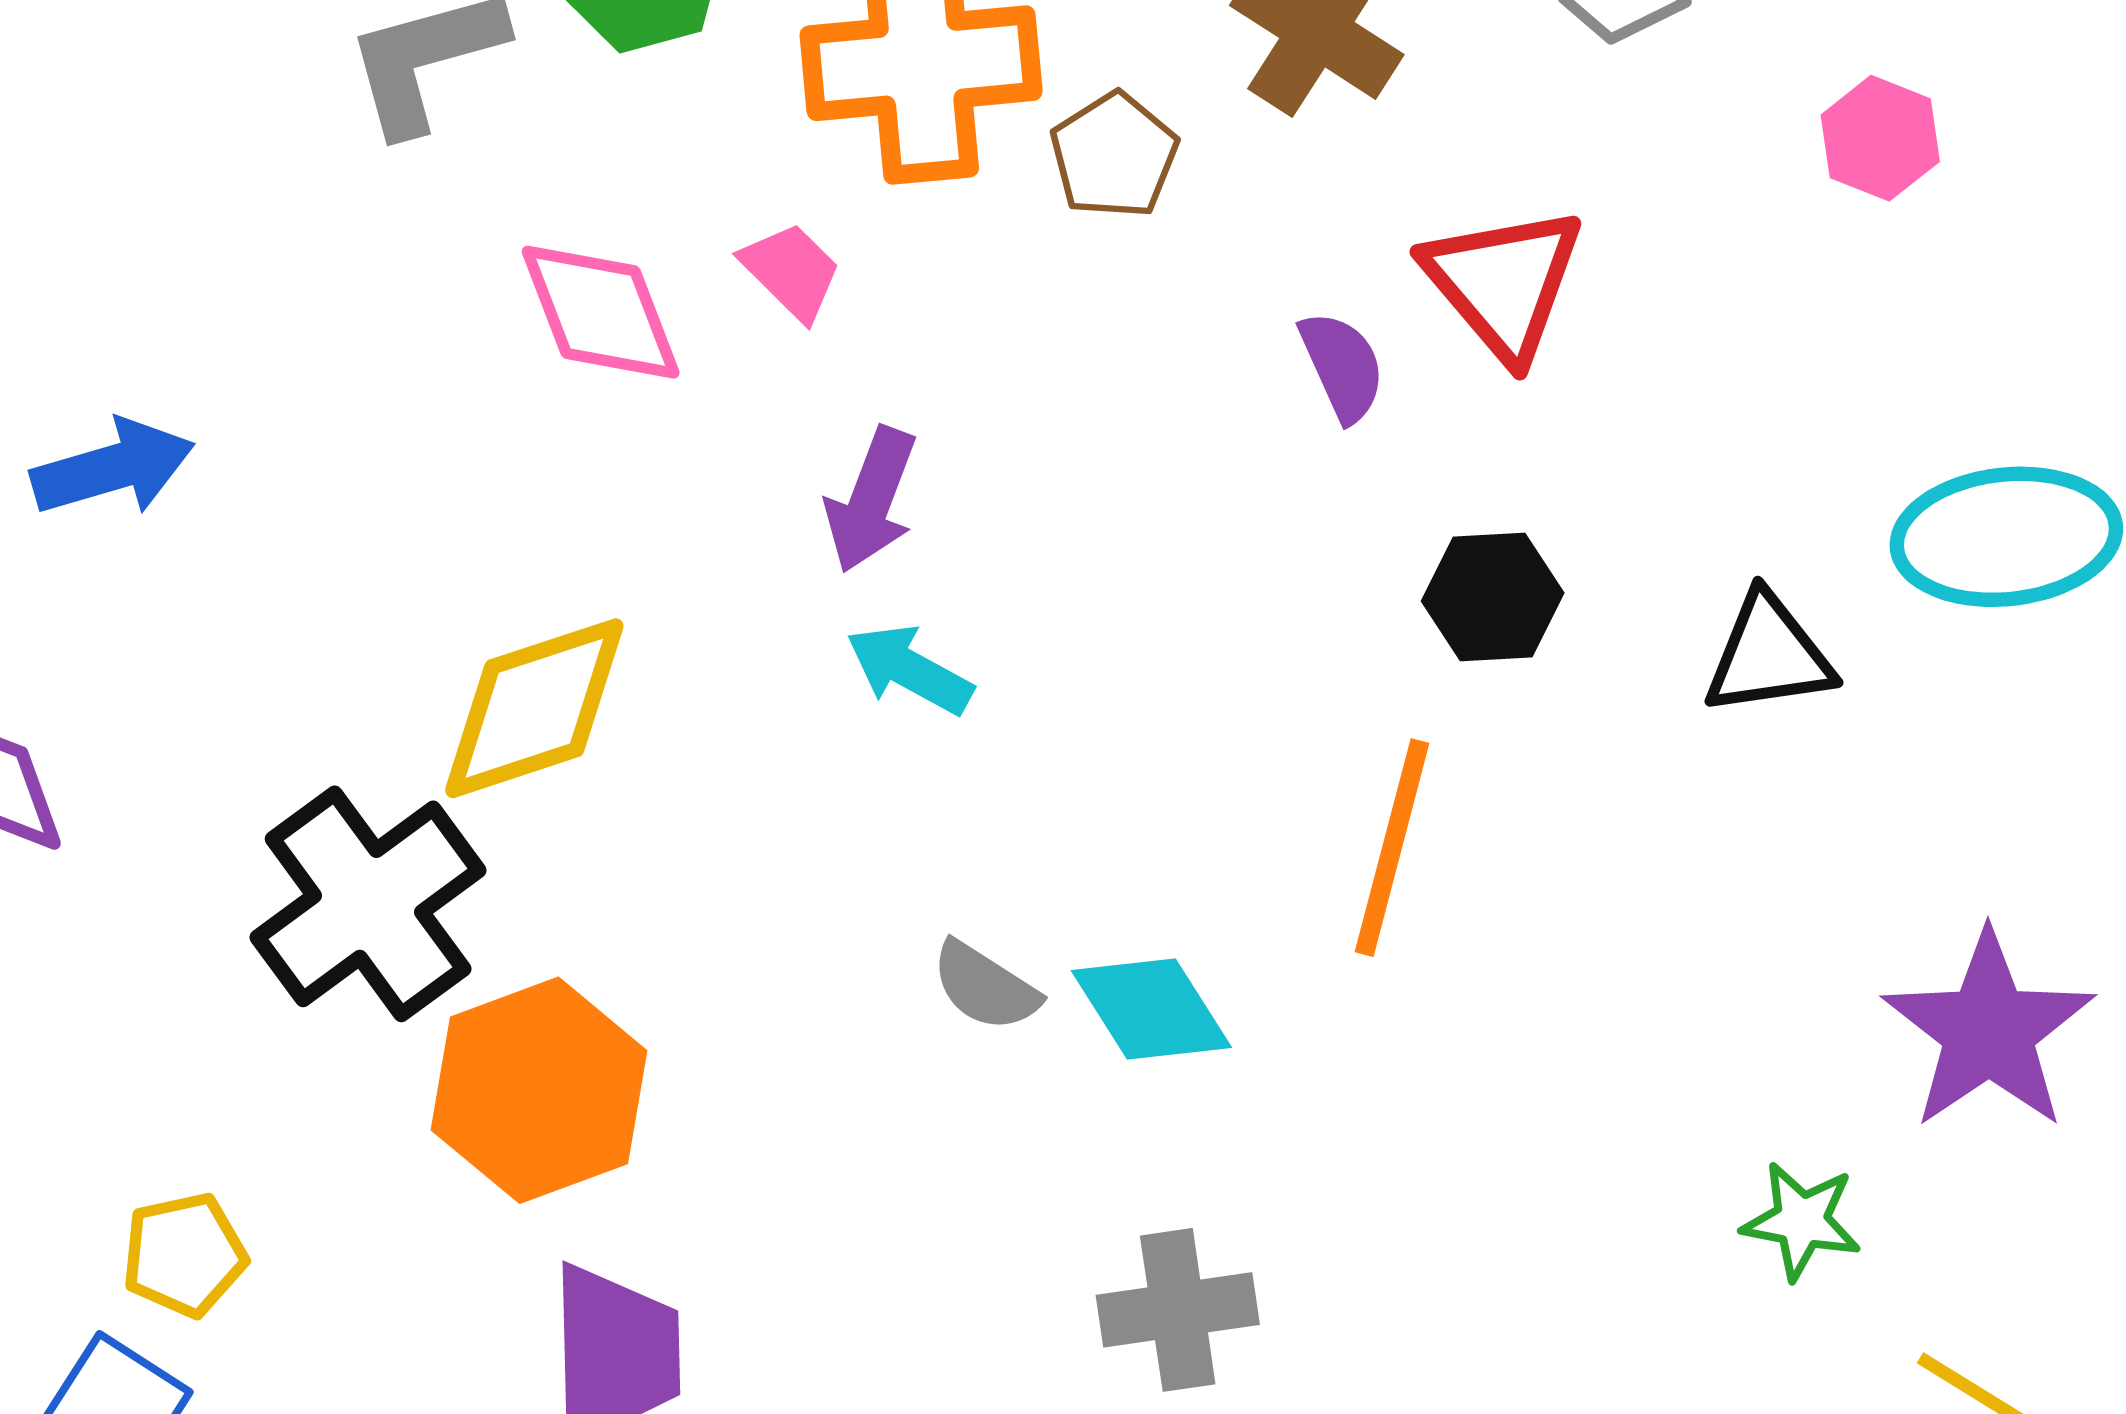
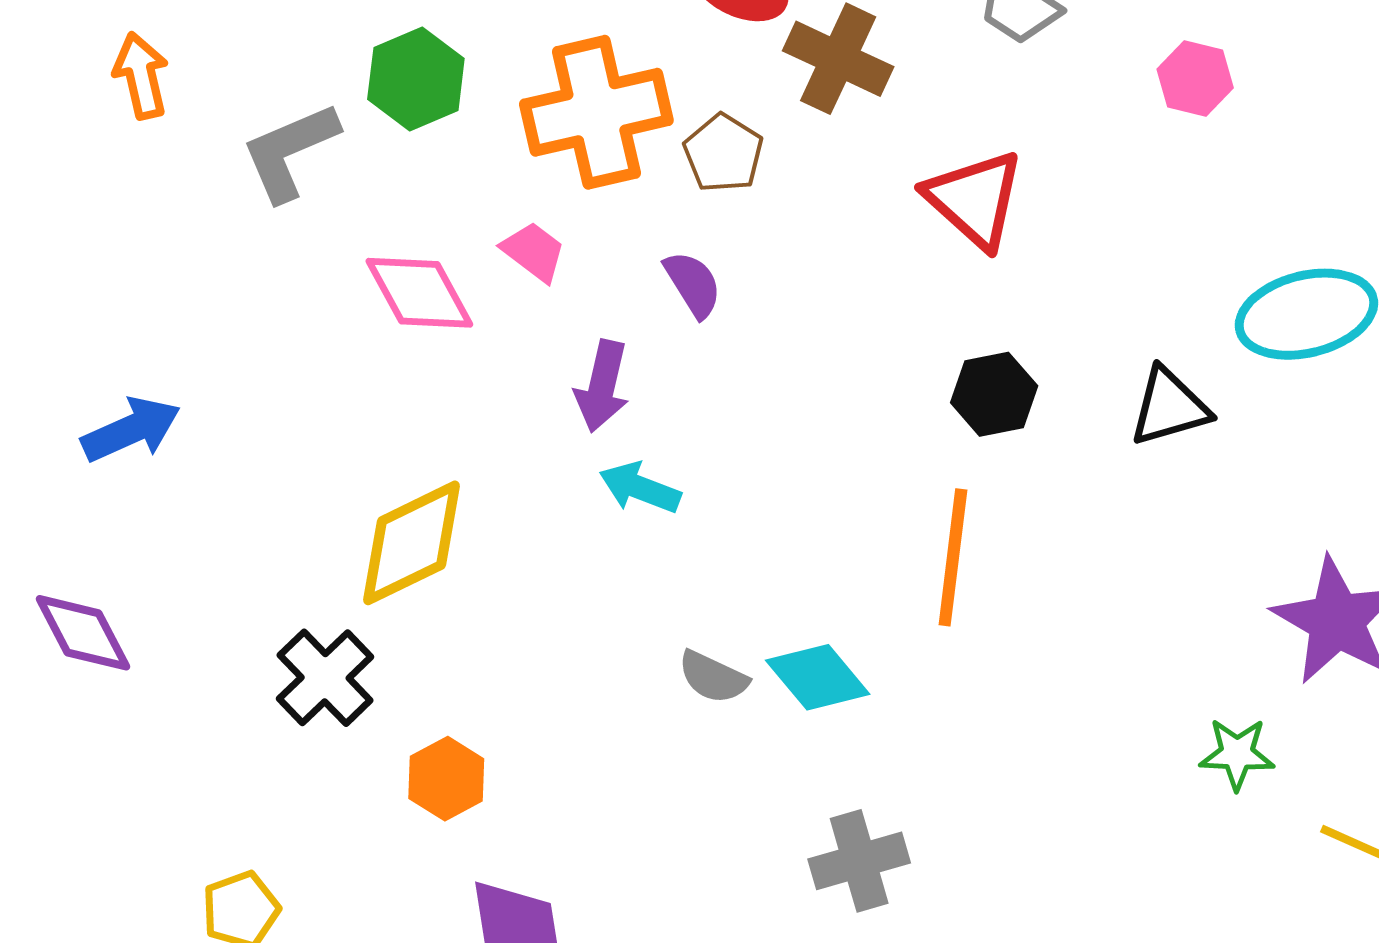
purple semicircle: (1342, 366) -> (693, 284), moved
black cross: (368, 904) -> (325, 678), size x0.7
orange hexagon: (539, 1090) -> (446, 779), size x0.6

